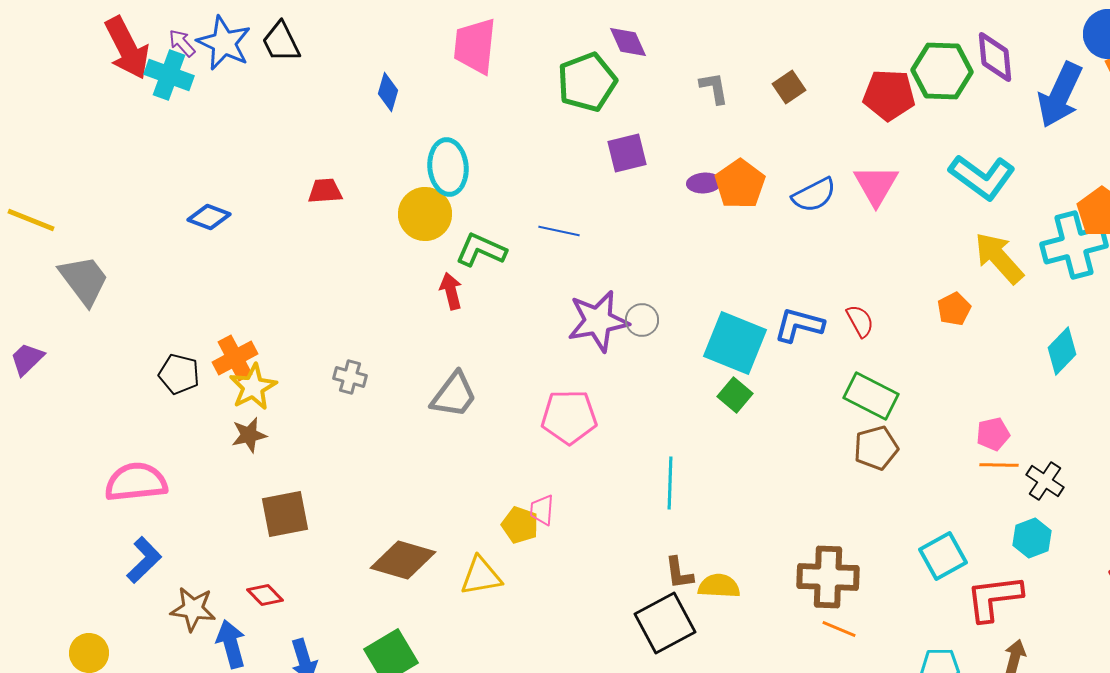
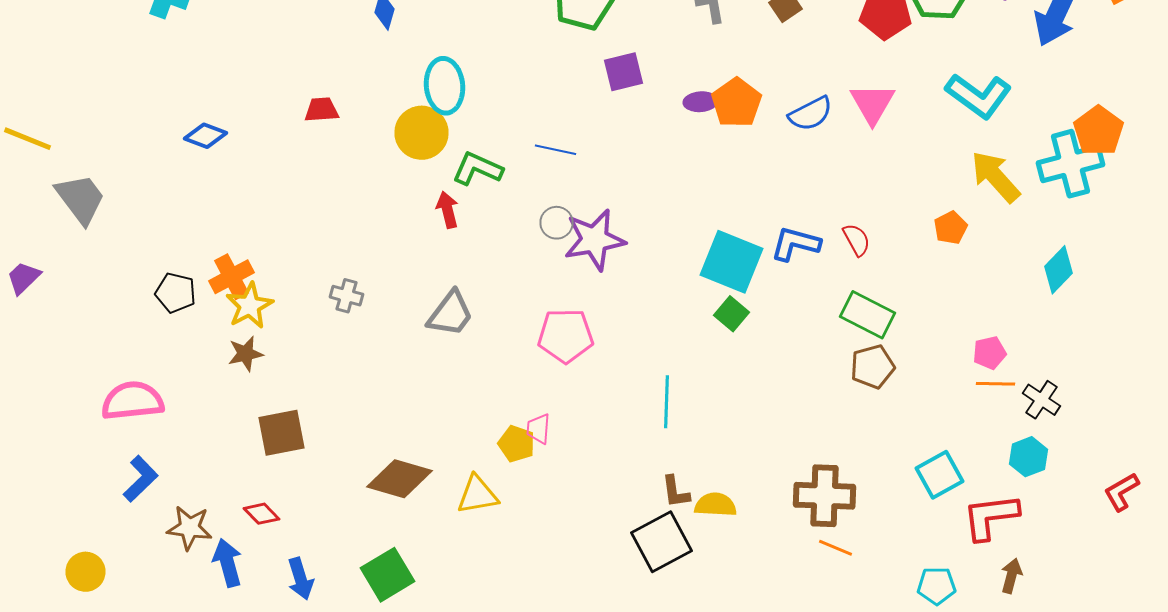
gray circle: (642, 320) -> (556, 223), moved

